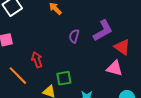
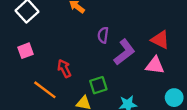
purple L-shape: (103, 31) -> (124, 52), moved

